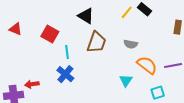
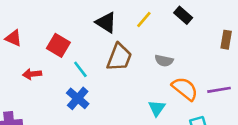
yellow line: (127, 12) -> (144, 20), moved
cyan line: (67, 52) -> (80, 69), turned -32
red arrow: (32, 84) -> (32, 74), moved

